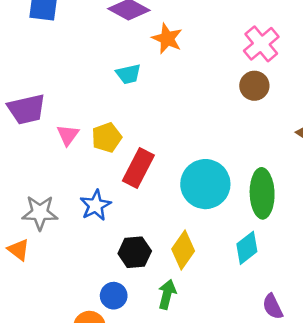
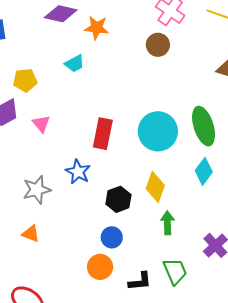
brown circle: (254, 86) -> (158, 45), moved
yellow pentagon: (107, 138) -> (25, 80), moved, turned 30
orange triangle: (19, 250) -> (31, 234), moved
green arrow: (167, 294) -> (167, 223), moved

